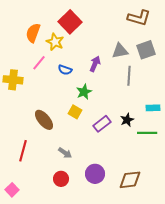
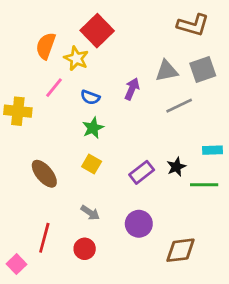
gray line: (129, 76) -> (179, 106), turned 60
green star: (84, 92) -> (93, 128), moved
yellow square: (75, 112) -> (92, 164), moved
brown ellipse: (44, 120) -> (44, 174), moved
red line: (23, 151) -> (44, 238), moved
purple circle: (95, 174) -> (139, 224), moved

